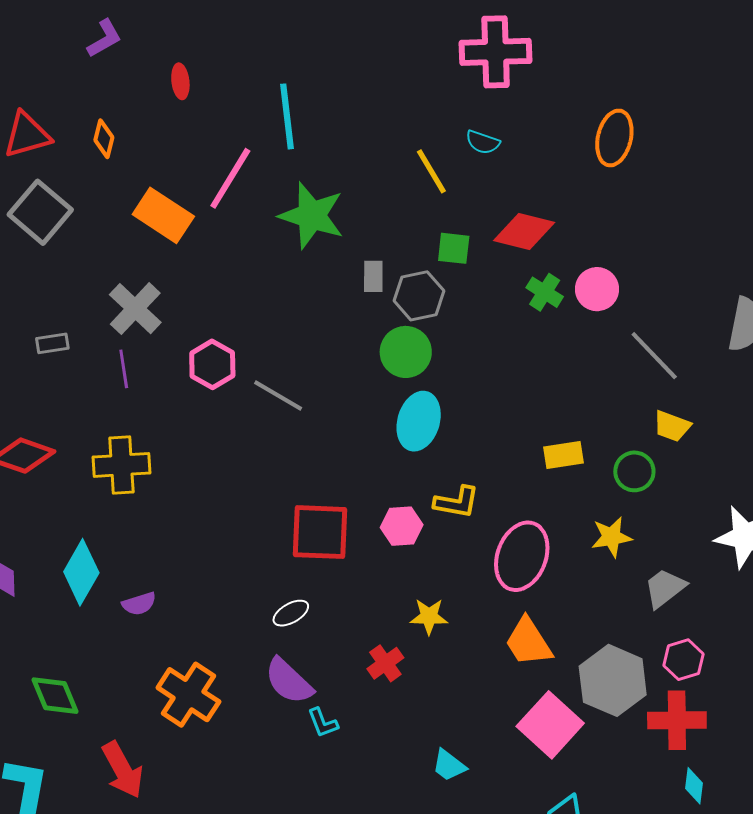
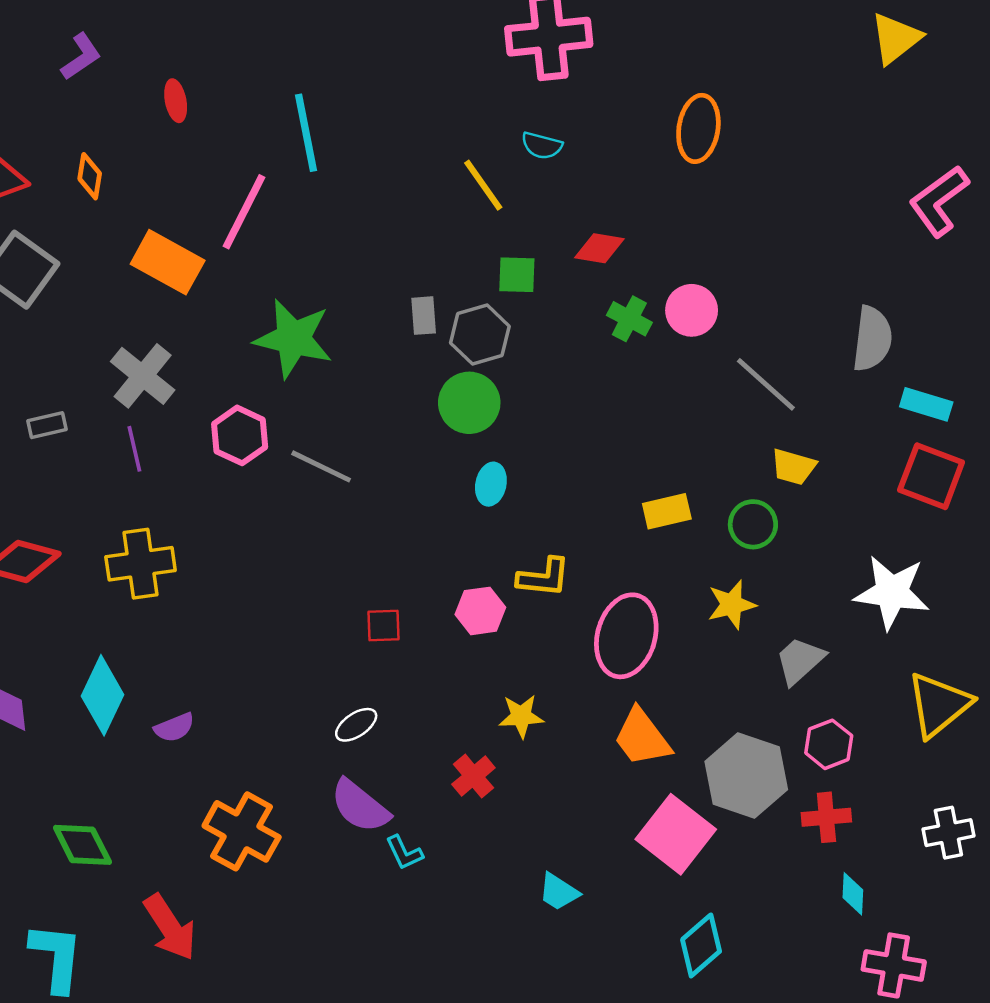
green star: (312, 216) -> (293, 339), moved
red diamond: (524, 231) -> (599, 248), size x0.7
cyan ellipse: (419, 421) -> (491, 484), size x0.6
red square: (320, 532) -> (383, 625), size x0.5
red cross: (677, 720) -> (826, 817), size x0.7

